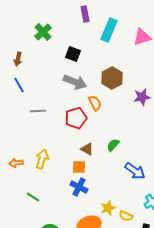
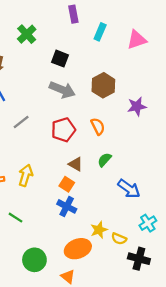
cyan rectangle: (109, 30) -> (100, 32), size x0.7
orange semicircle: (95, 103) -> (98, 126), moved
gray line: (38, 111) -> (21, 122), turned -35
orange square: (79, 167) -> (67, 184), turned 32

